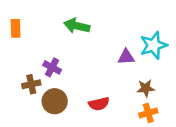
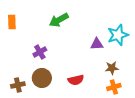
green arrow: (77, 26) -> (59, 20), turned -42
purple cross: (52, 67) -> (40, 52), turned 32
brown cross: (31, 84) -> (18, 85), moved

